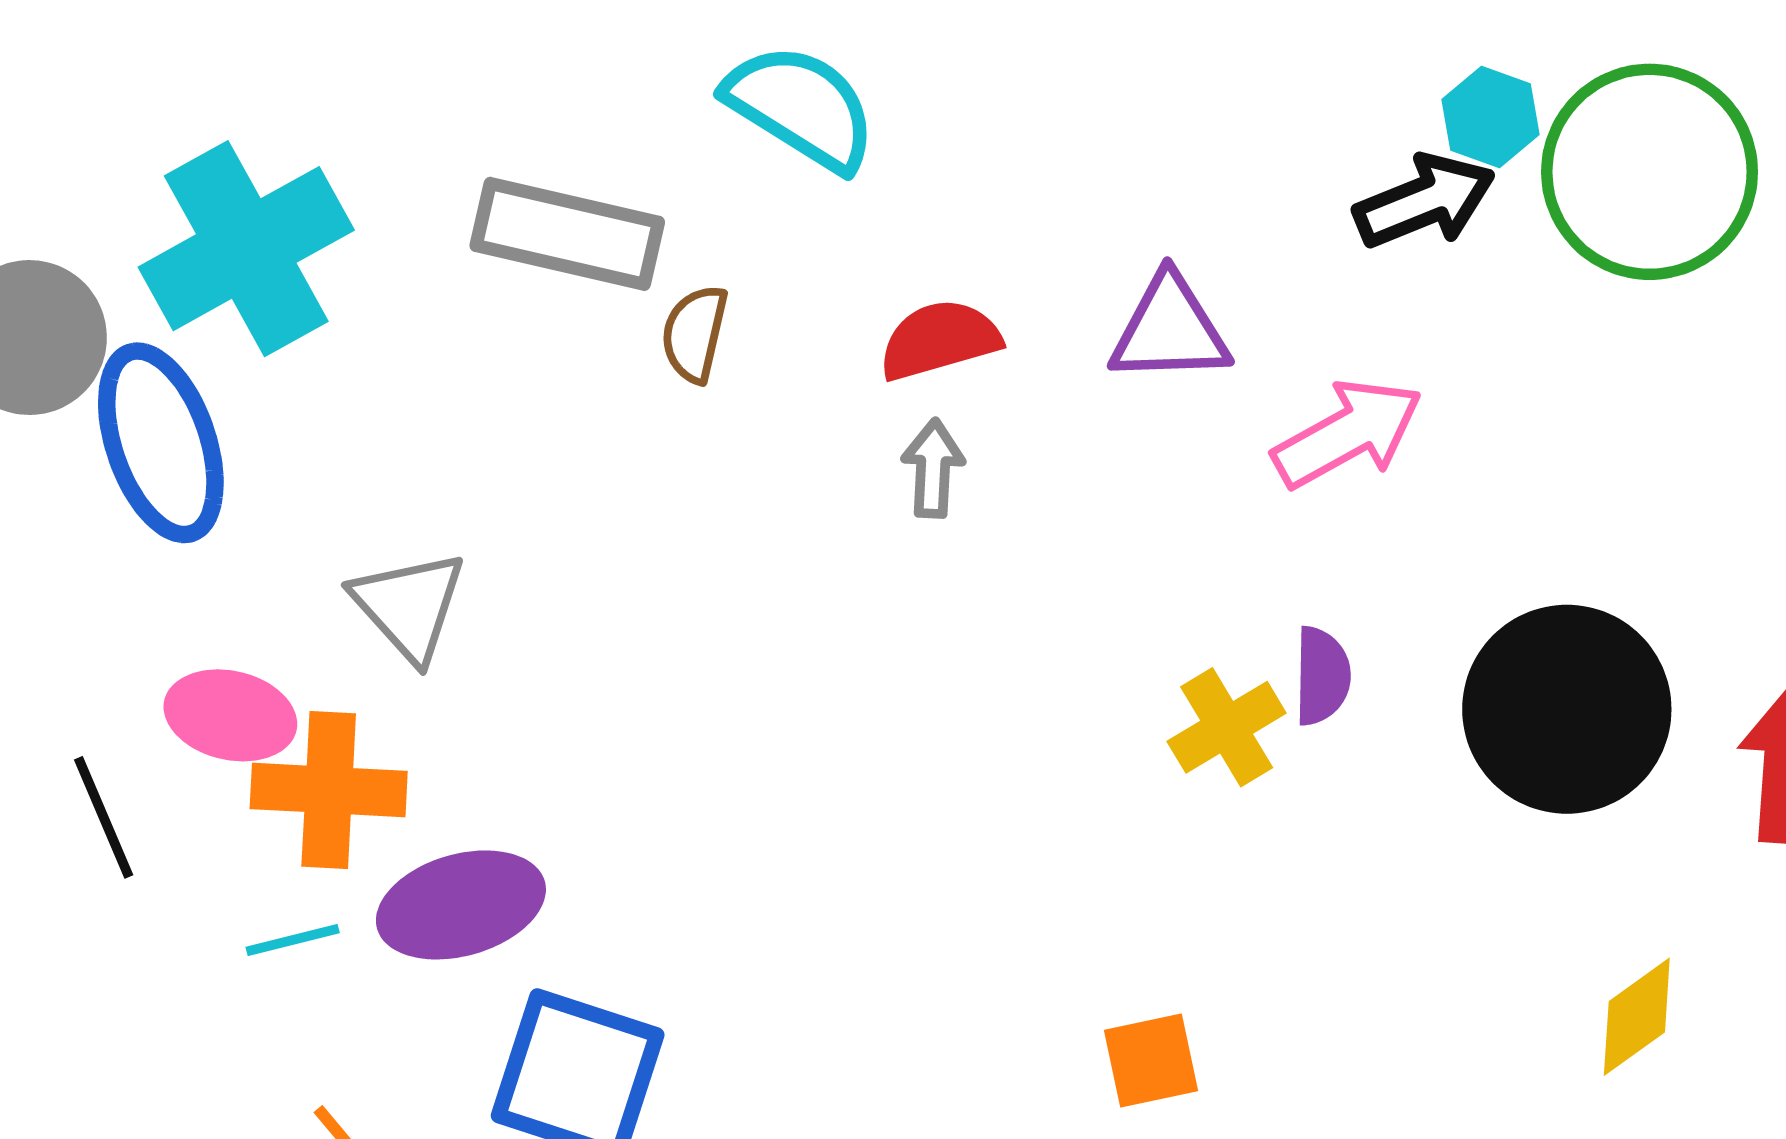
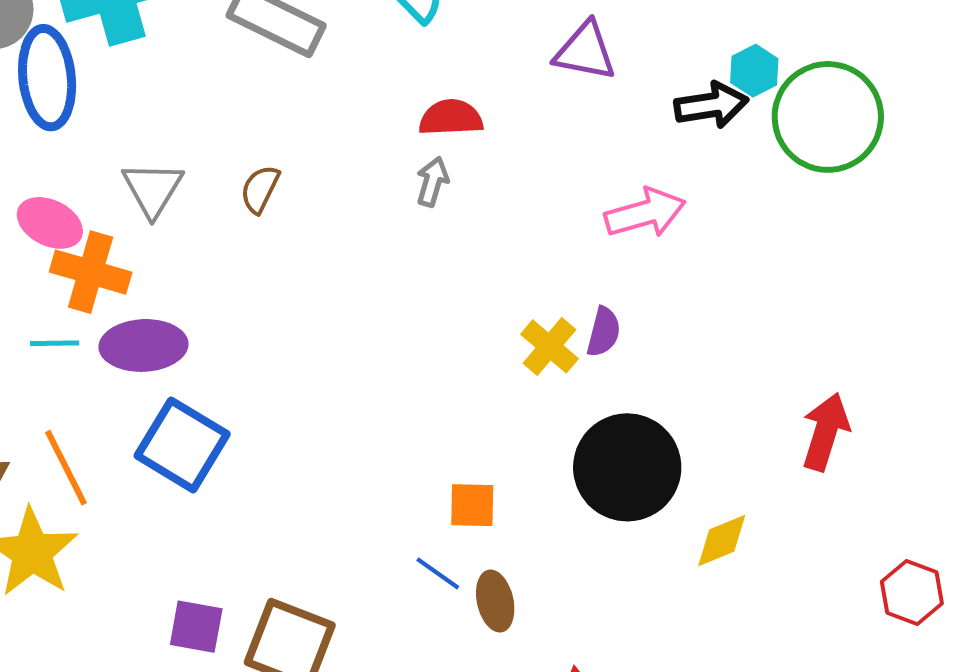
purple triangle: (1170, 330) -> (585, 51), moved
brown semicircle: (695, 334) -> (260, 189), moved
black circle: (1567, 709) -> (627, 467), moved
yellow cross: (1227, 727) -> (550, 346), turned -32

